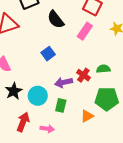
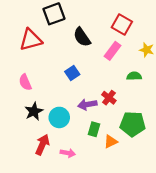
green semicircle: (103, 69) -> (134, 76), moved
green rectangle: (61, 105) -> (94, 129), moved

